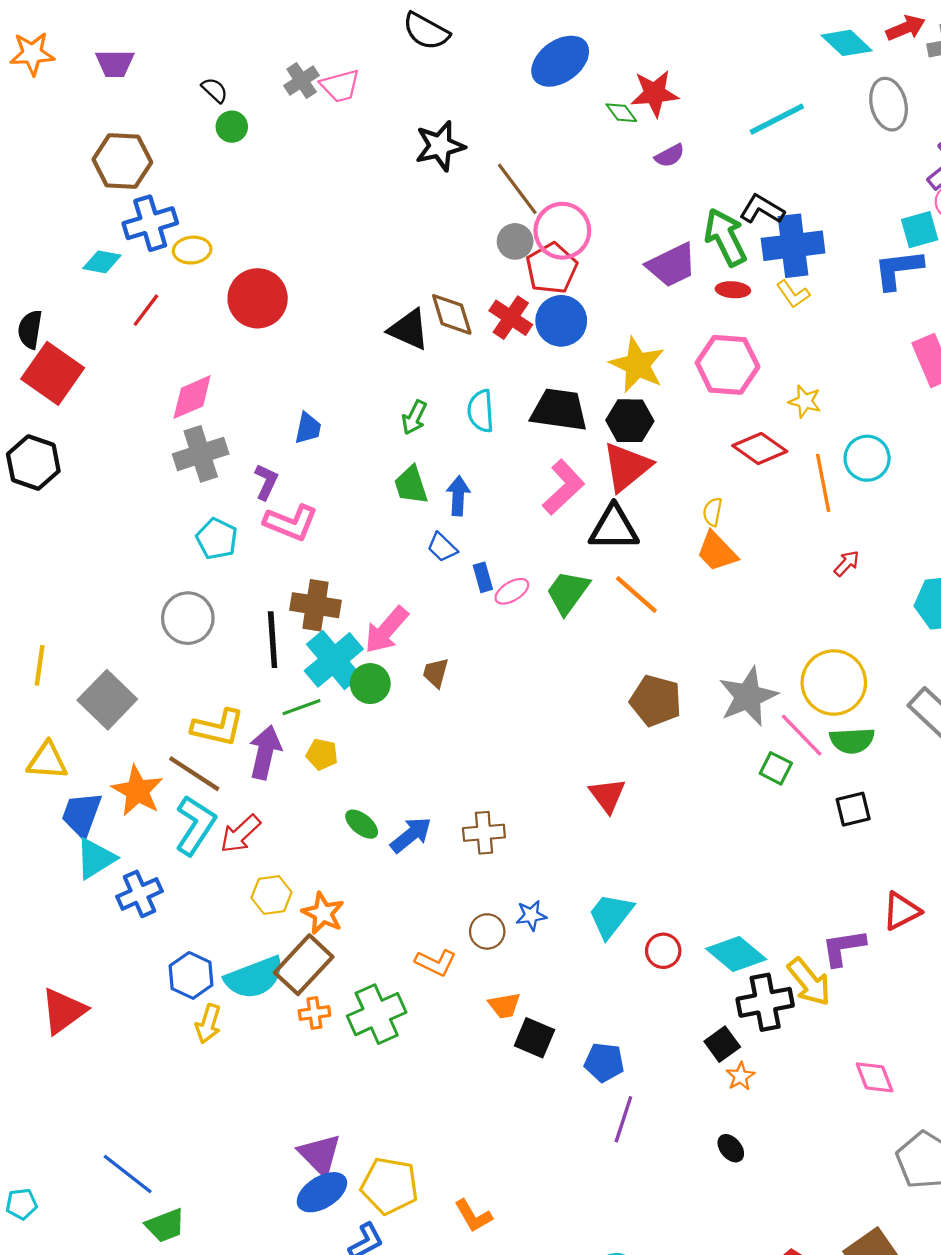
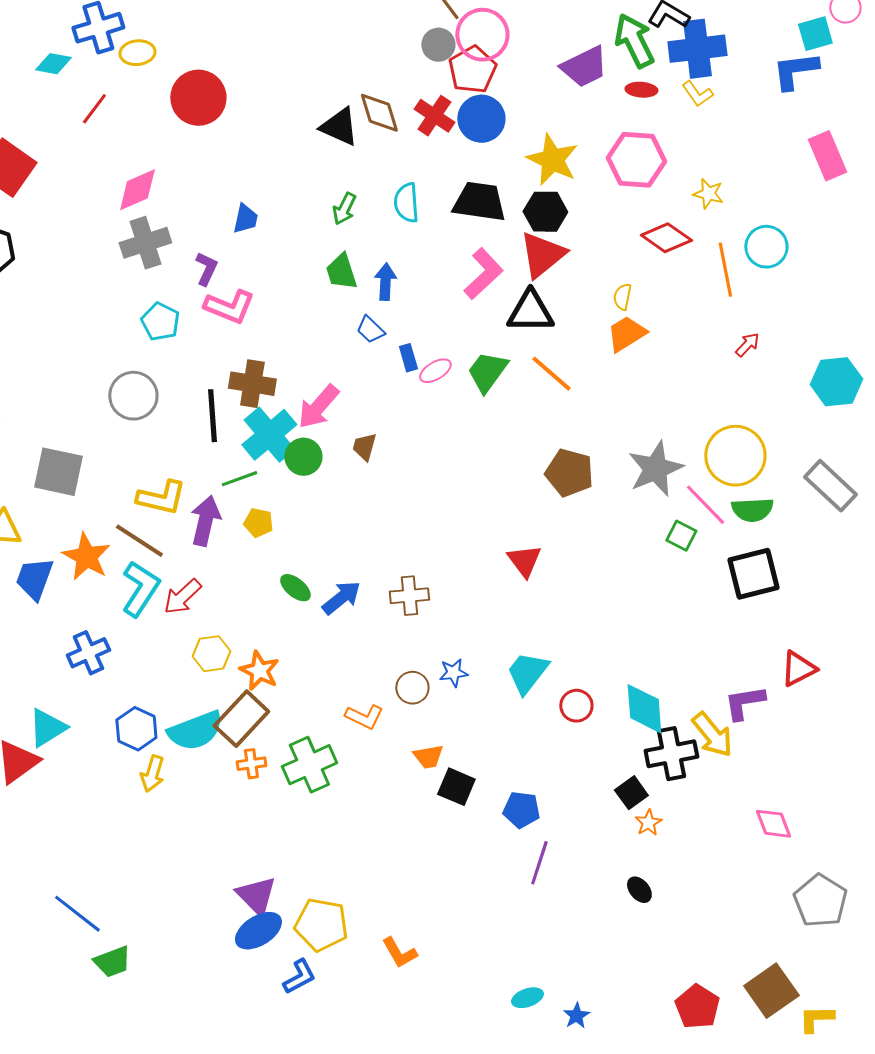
orange trapezoid: (717, 552) -> (626, 334), turned 102
gray square: (107, 700) -> (58, 472), turned -32
black square: (853, 809) -> (753, 574), size x1.6
cyan triangle: (96, 858) -> (47, 728), moved
cyan diamond: (736, 954) -> (644, 709), turned 46

